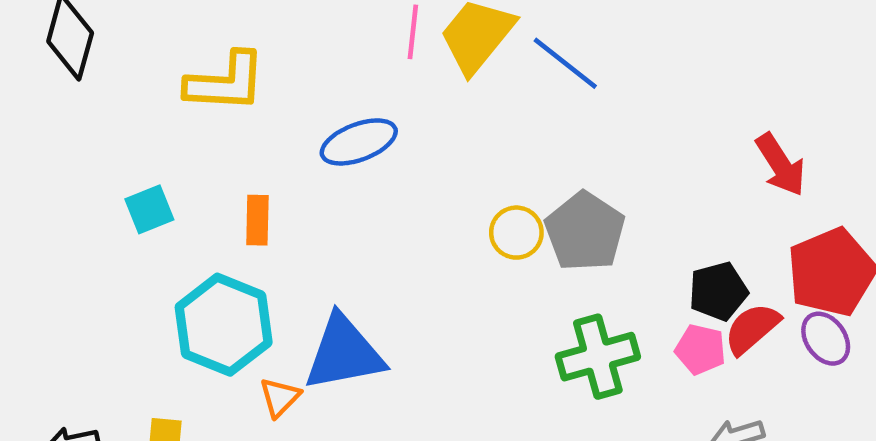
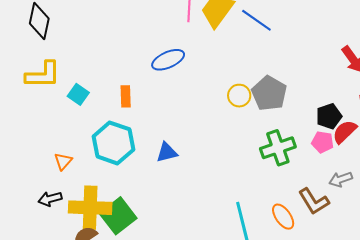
yellow L-shape: (226, 82) -> (43, 75), moved
cyan square: (149, 209) -> (78, 94), turned -30
blue triangle: (344, 353) -> (167, 152), size x0.6
orange triangle: (280, 397) -> (63, 161), moved

